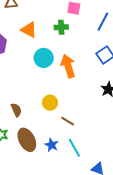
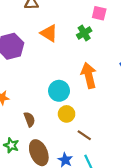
green cross: (61, 27) -> (84, 33), turned -32
cyan circle: (44, 58) -> (59, 91), moved

